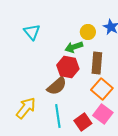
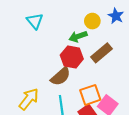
brown rectangle: (97, 63) -> (102, 53), turned 45
orange square: (102, 89) -> (90, 95), moved, turned 30

